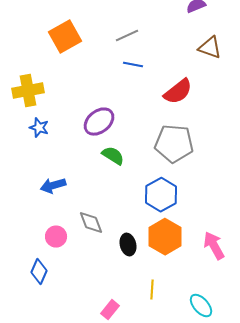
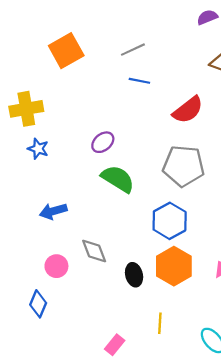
purple ellipse: (99, 122) -> (103, 142), size x0.7
green semicircle: (113, 156) -> (118, 179), size x1.4

